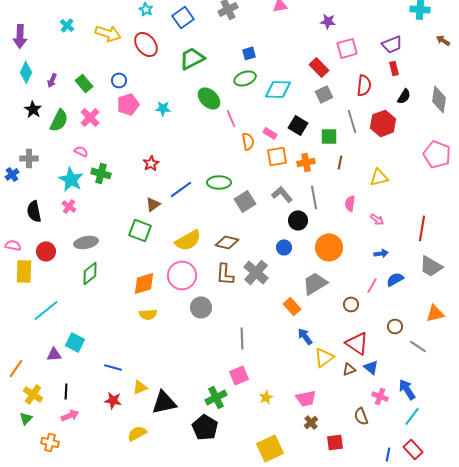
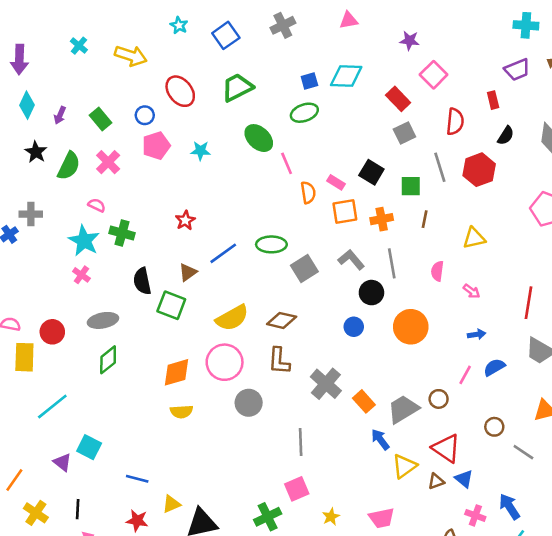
red ellipse: (146, 44) -> (180, 91), moved
purple trapezoid: (392, 44) -> (517, 70), moved
pink square: (347, 48) -> (434, 75), turned -30
cyan diamond: (278, 89) -> (346, 76), moved
black semicircle: (34, 211) -> (142, 281), moved
gray cross: (256, 272) -> (326, 384), moved
gray trapezoid: (315, 283) -> (403, 409), moved
purple triangle: (54, 354) -> (62, 462), turned 42

